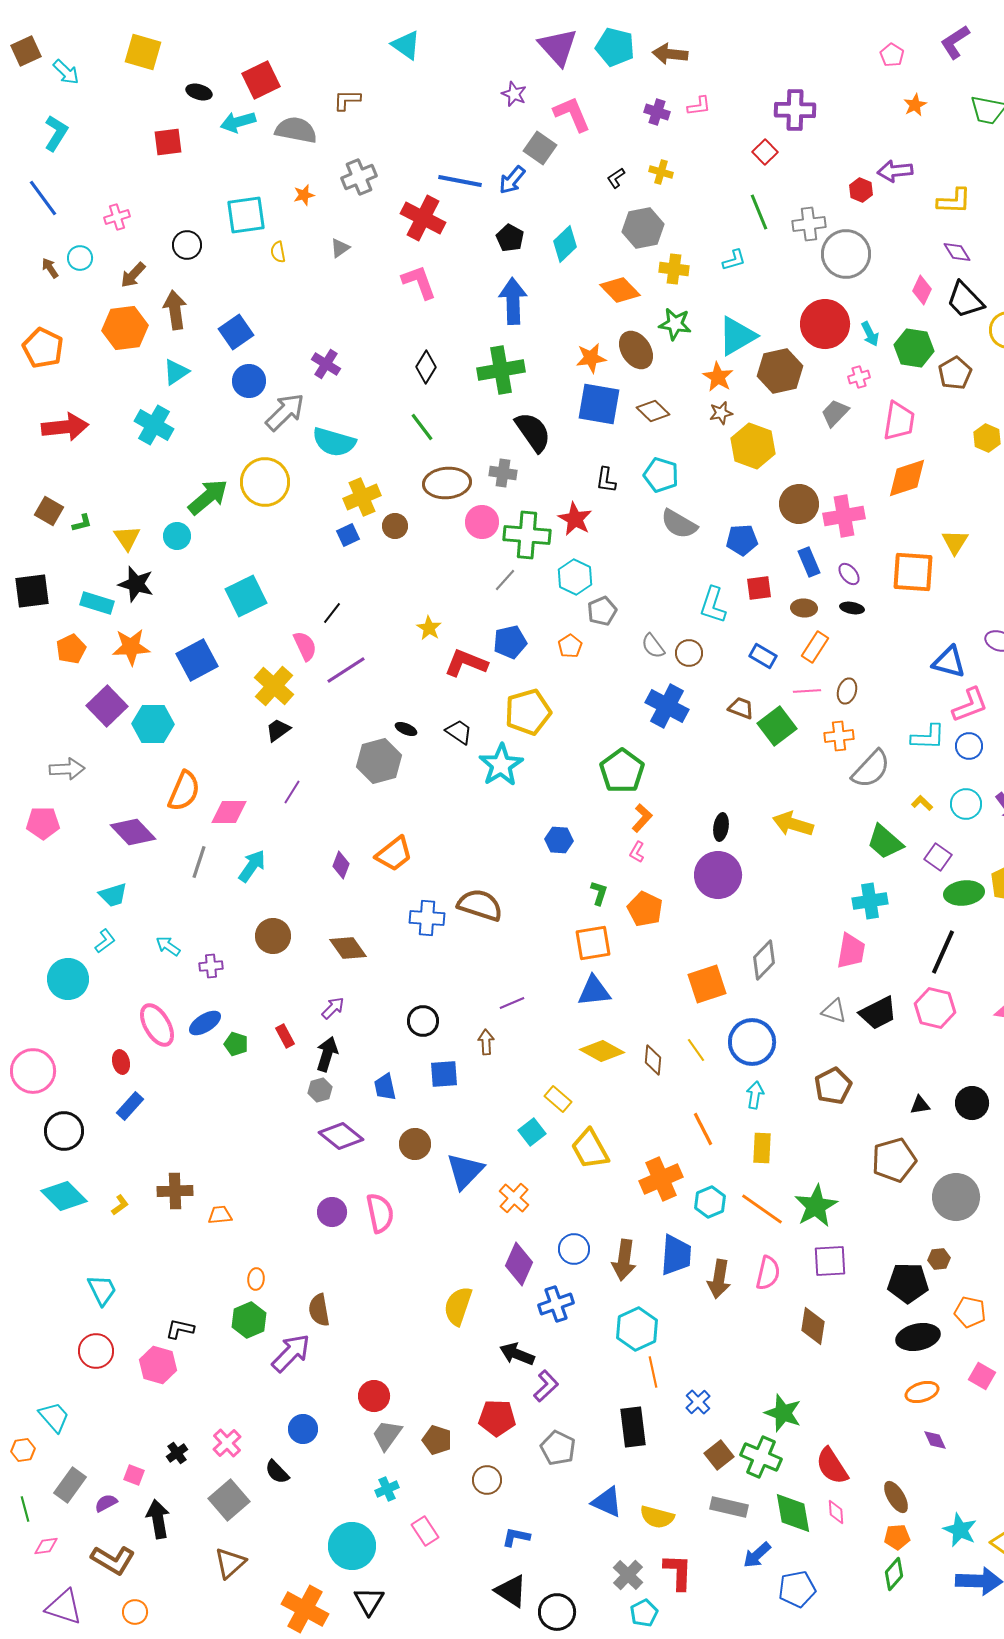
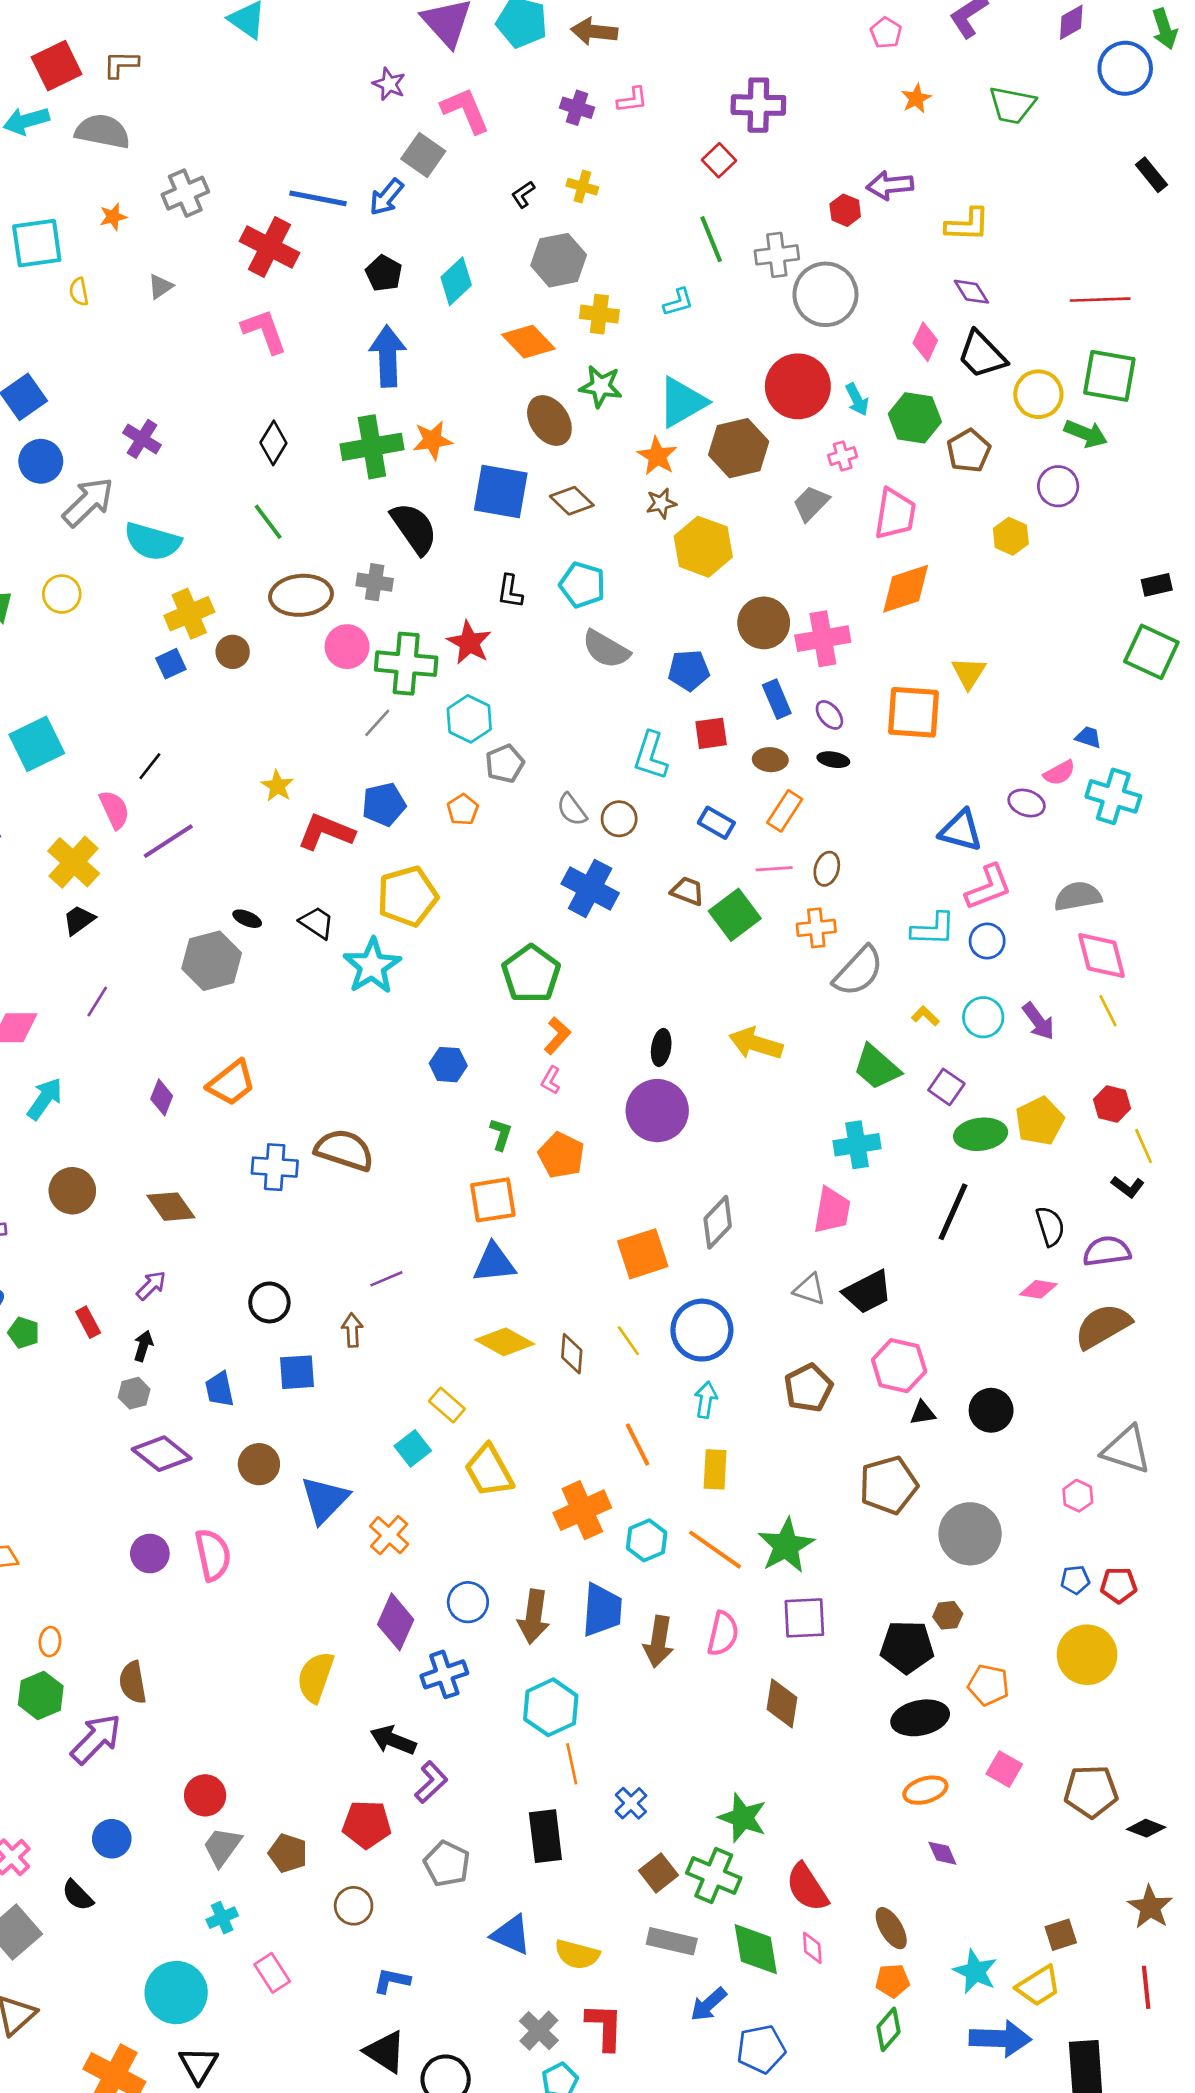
brown L-shape: (347, 100) -> (121, 64), moved
orange star: (591, 358) -> (432, 440), moved
yellow circle: (265, 482) -> (62, 594), size x0.6
pink hexagon: (935, 1008) -> (899, 1366), moved
black arrow: (327, 1054) -> (143, 1346), size x0.7

